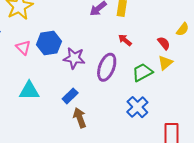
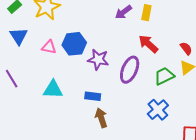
red arrow: (125, 40) -> (148, 44), size x1.5
pink triangle: (23, 47) -> (49, 47), turned -35
blue rectangle: (70, 96) -> (93, 96), turned 49

